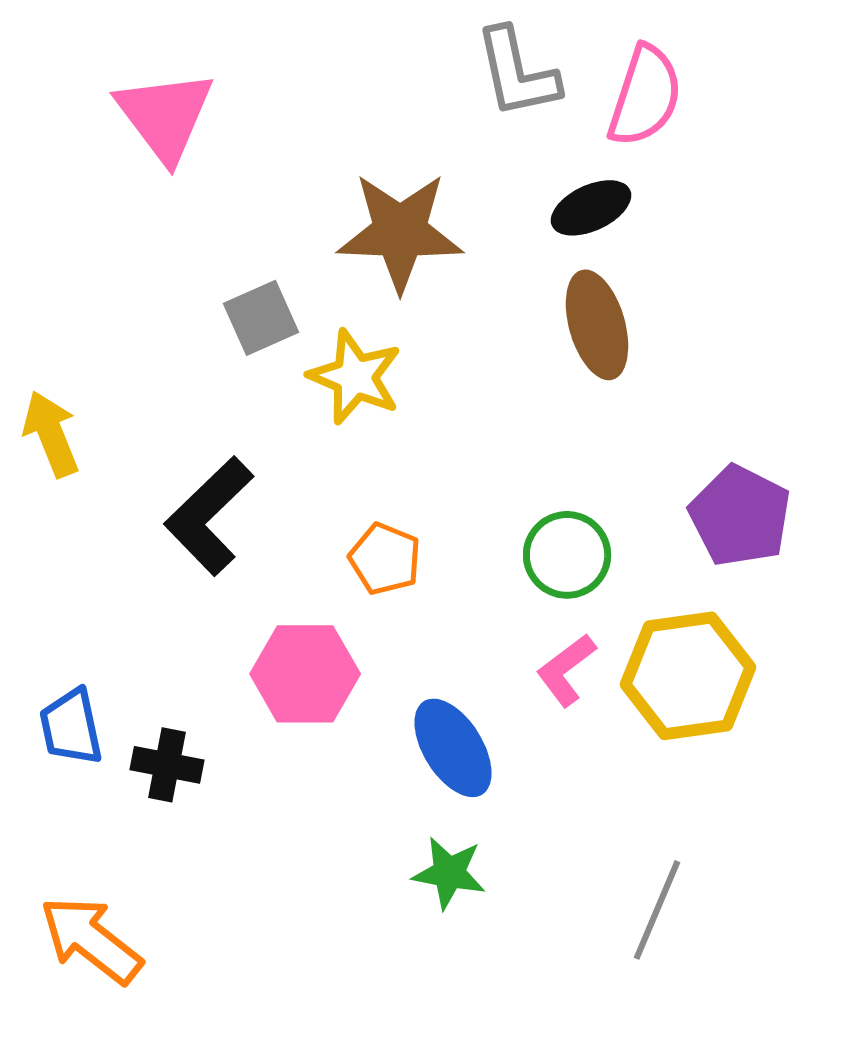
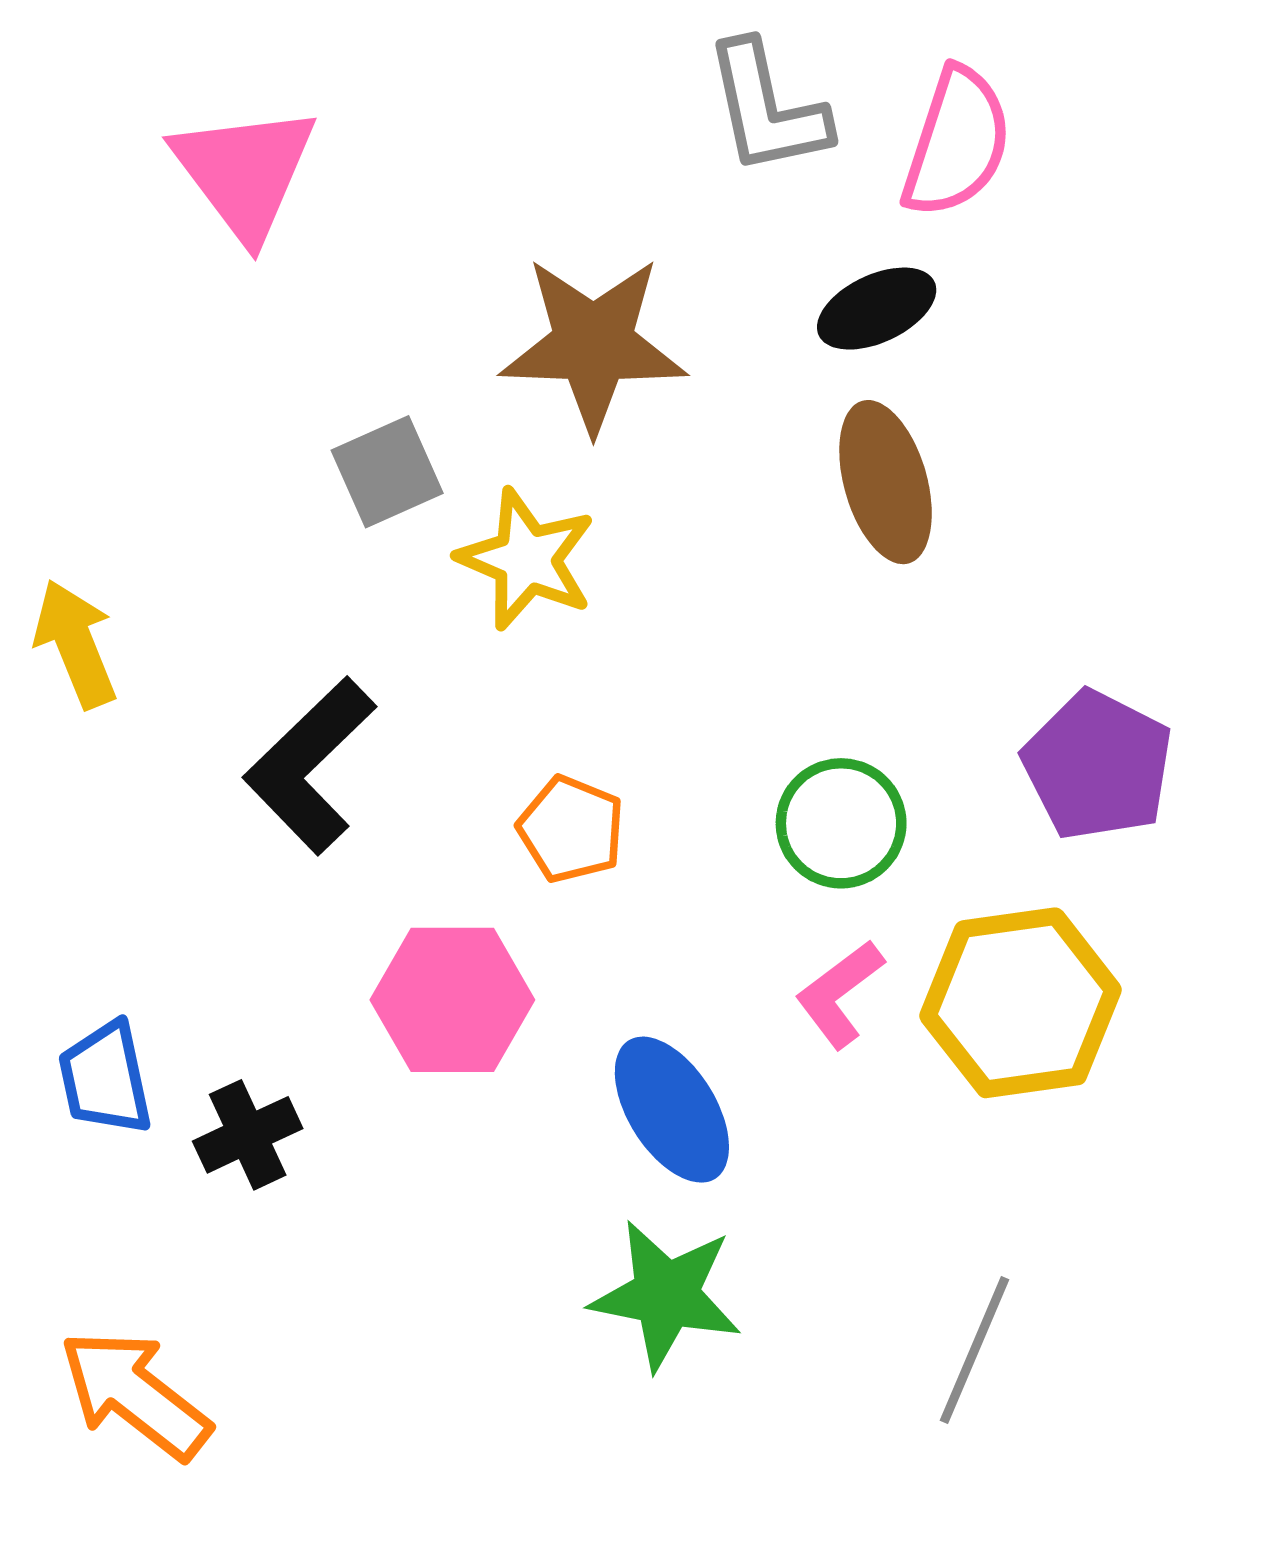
black cross: (167, 765) -> (248, 1135), turned -36
green star: (449, 873) -> (666, 1295), size x1.4

